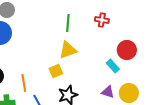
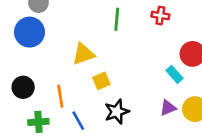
yellow triangle: (68, 50) -> (83, 54), moved
purple triangle: (108, 92) -> (168, 108), turned -40

